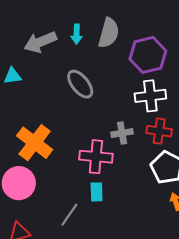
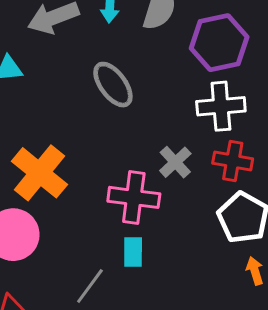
gray cross: (122, 133) -> (175, 162), turned -35

